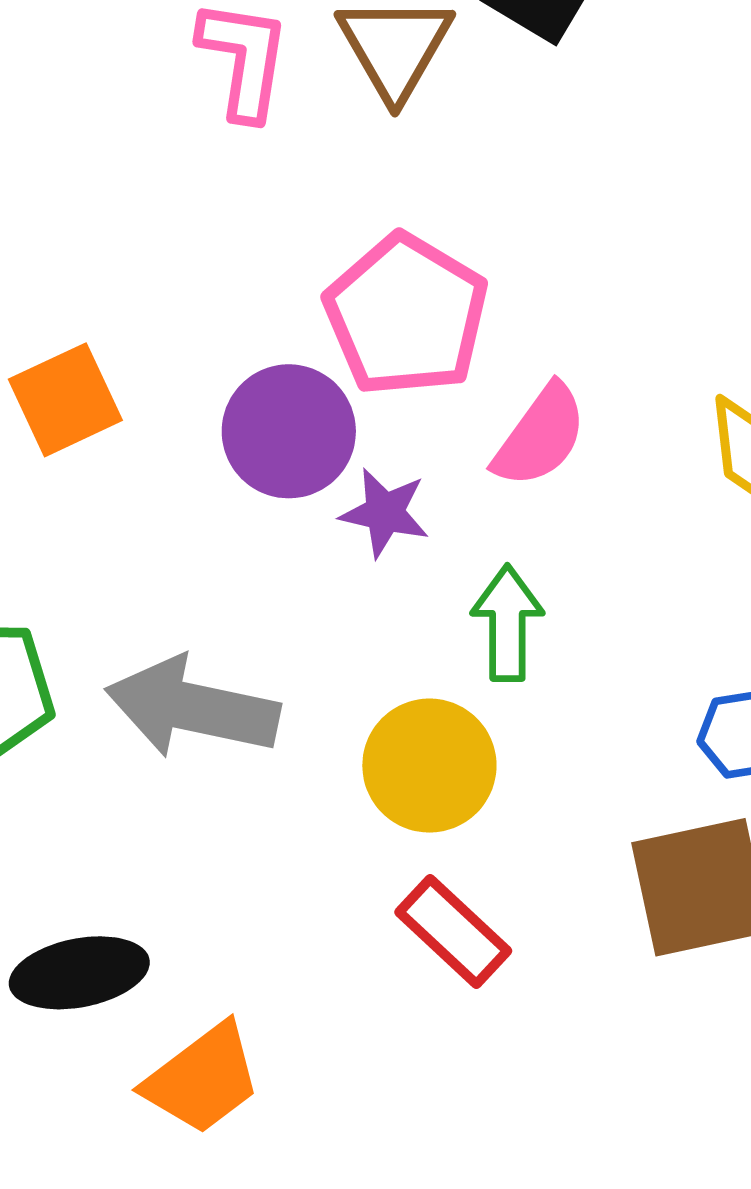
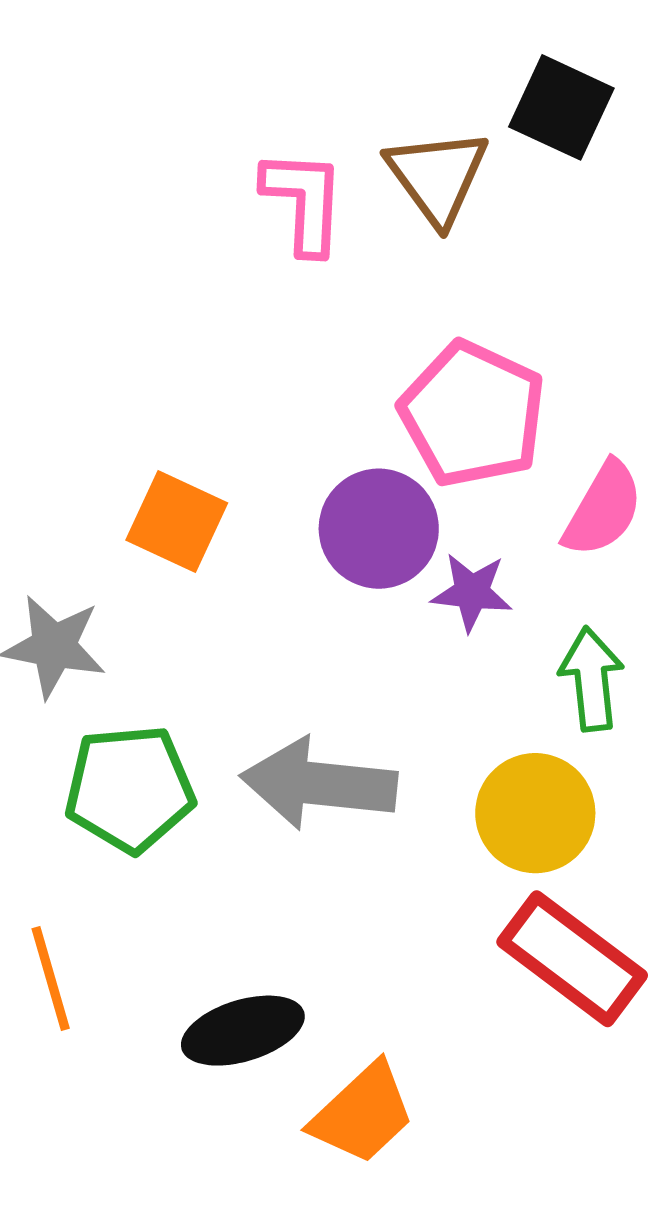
orange square: (65, 400) -> (177, 521), turned -34
red rectangle: (453, 931) -> (572, 959), size x1.4

